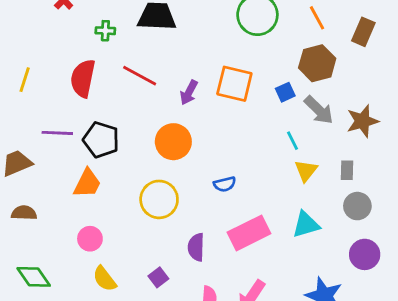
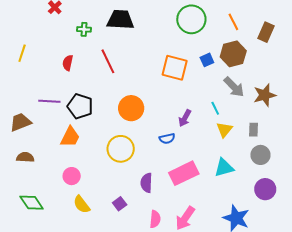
red line: (140, 76) -> (108, 61), turned 35
red semicircle: (83, 78) -> (68, 63), size x0.6
yellow line: (25, 80) -> (22, 53), moved
purple arrow: (189, 92) -> (185, 118), moved
blue square: (285, 92) -> (207, 60), moved

